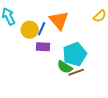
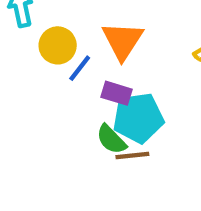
blue line: (42, 29) -> (80, 68), moved
purple rectangle: (43, 47) -> (116, 93), moved

